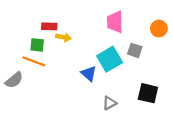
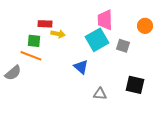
cyan square: (110, 59) -> (97, 40), moved
gray triangle: (110, 103) -> (100, 94), turned 32

